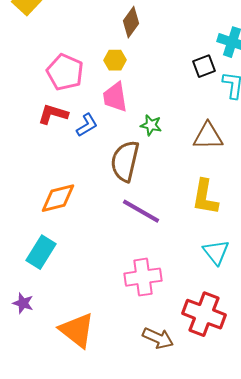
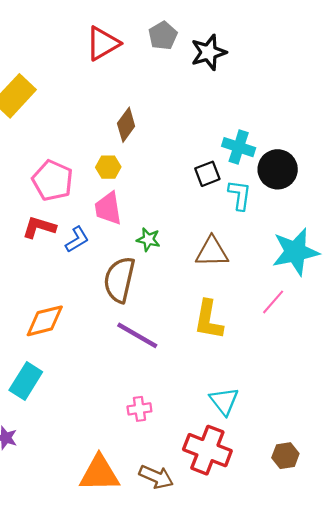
cyan triangle: (216, 252) -> (224, 401), moved
pink cross: (143, 277) -> (139, 409), size x0.6
orange triangle: (77, 330) -> (99, 473), moved, turned -39

